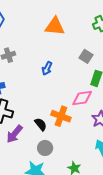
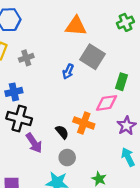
gray square: (86, 56) -> (92, 57), moved, size x1.6
purple arrow: (14, 134) -> (34, 143), turned -72

